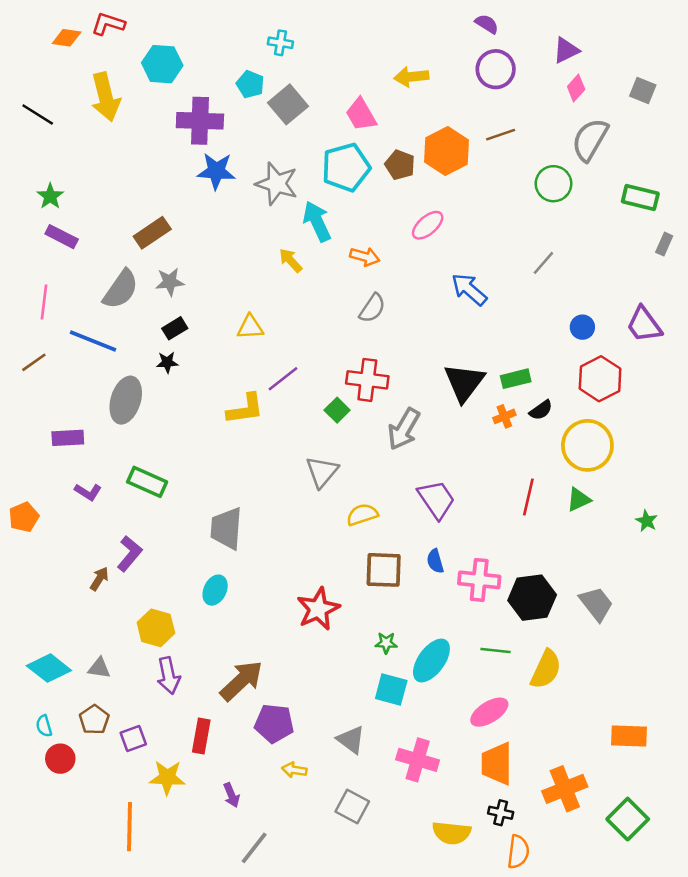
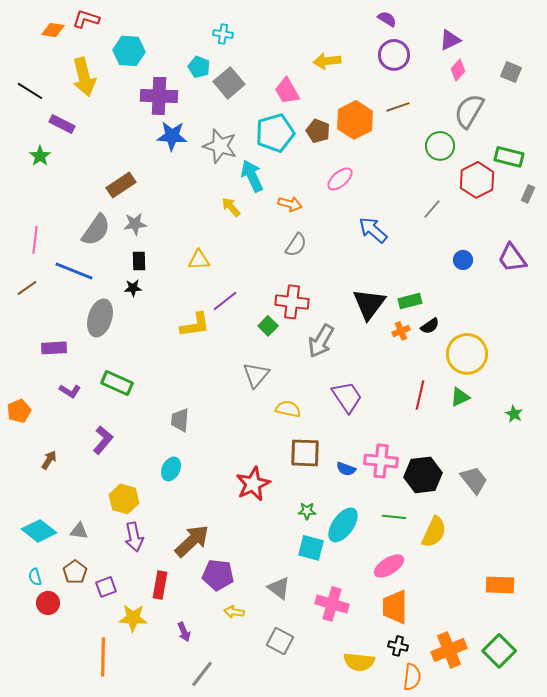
purple rectangle: (62, 237) -> (62, 124), moved
black rectangle: (175, 328) -> (139, 261), turned -60
red hexagon: (600, 379) -> (477, 180), moved
yellow semicircle: (362, 515) -> (288, 409), turned 30
gray trapezoid: (226, 528) -> (180, 420), size x0.7
blue semicircle: (435, 561) -> (346, 469), moved, turned -54
brown arrow: (99, 579) -> (49, 460), moved
orange cross: (565, 789) -> (449, 650), moved

